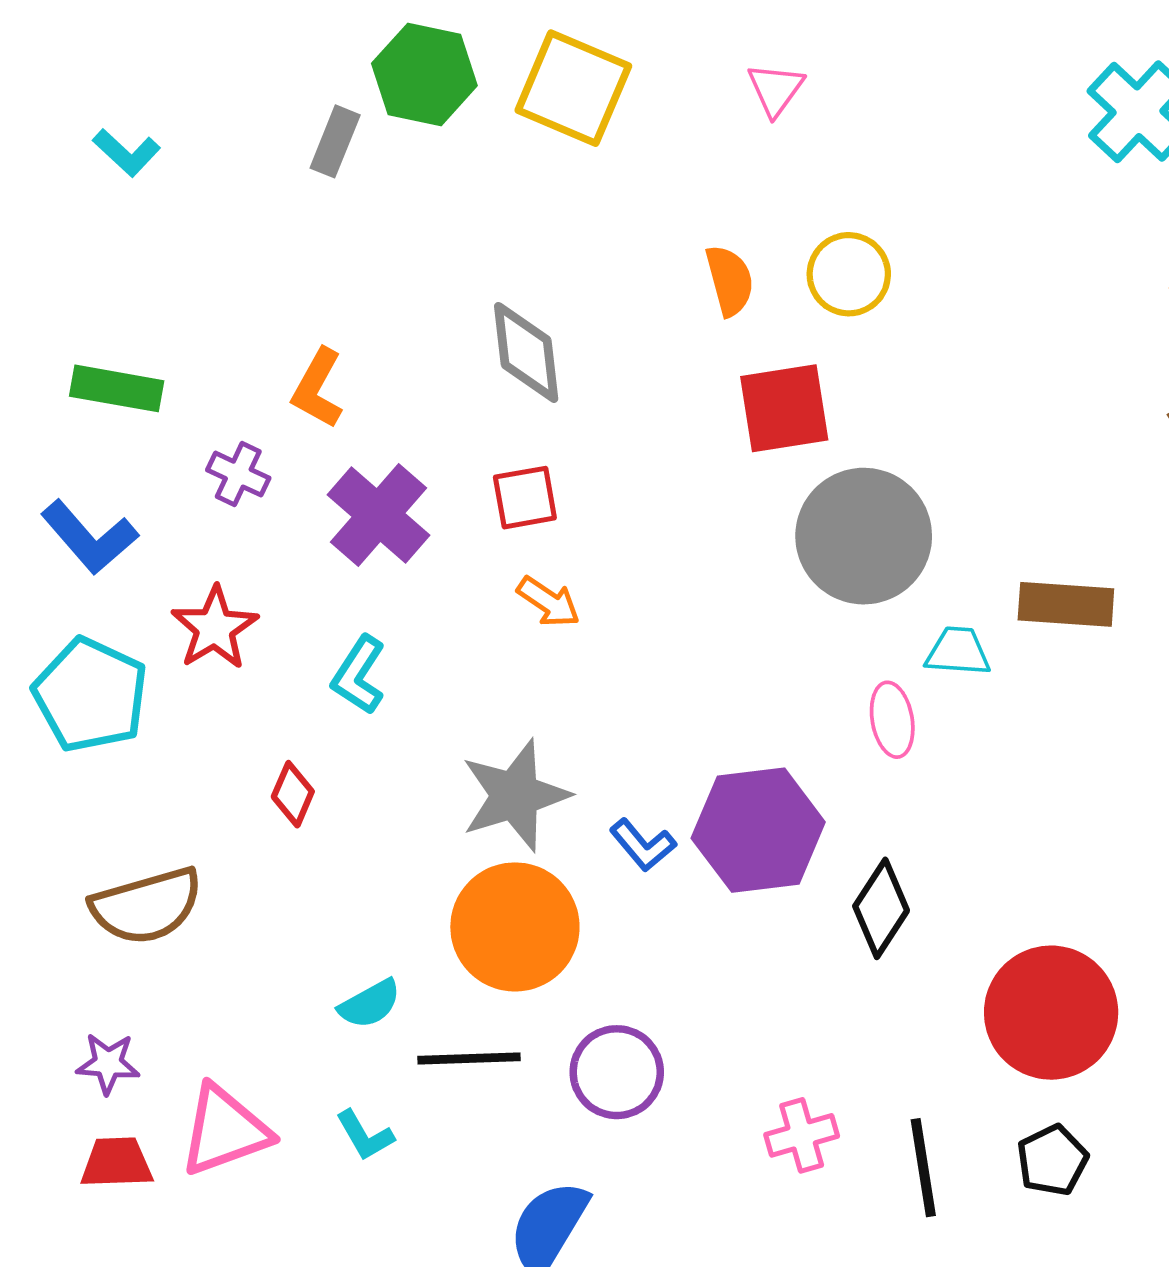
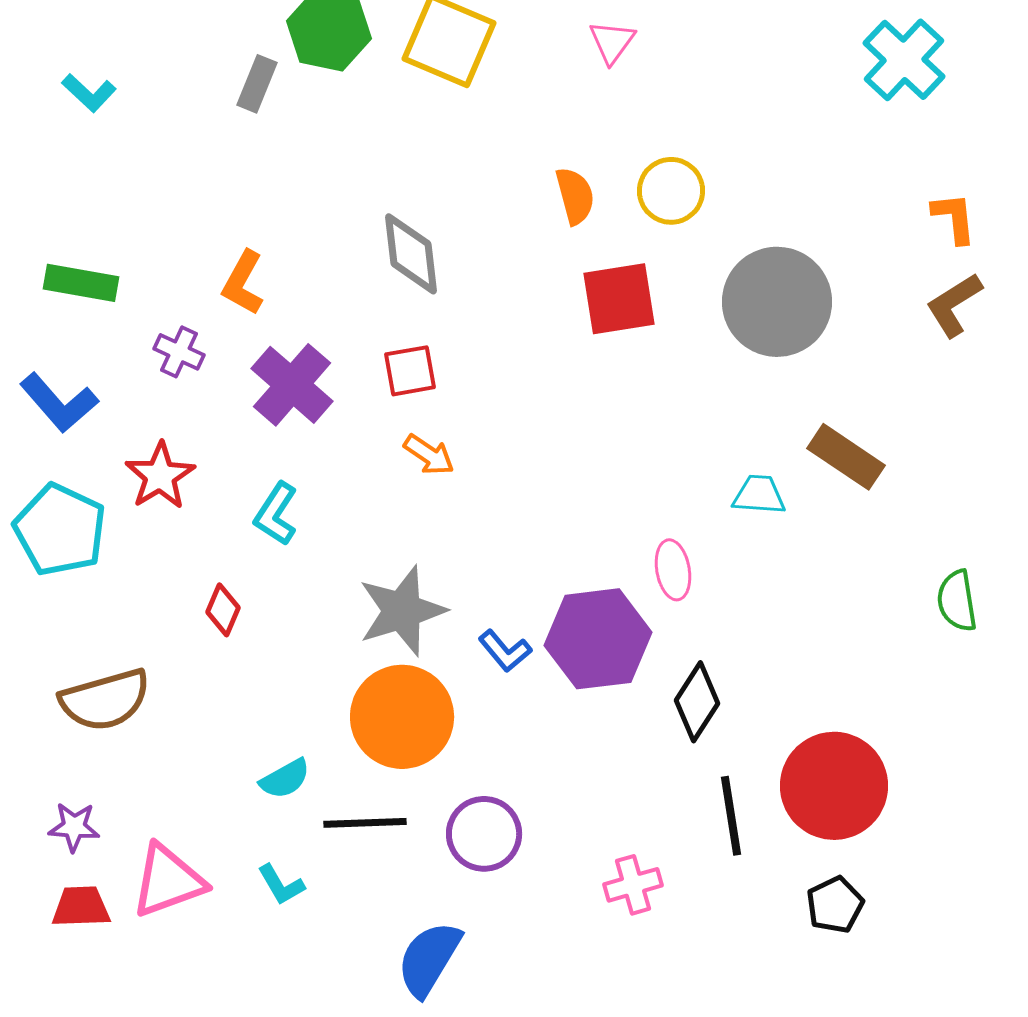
gray circle: (864, 536) -> (777, 302), moved
brown rectangle: (1066, 604) -> (846, 457), turned 30
pink ellipse: (892, 720) -> (673, 570), moved
black line: (923, 1168) -> (731, 816), moved

